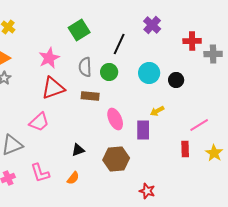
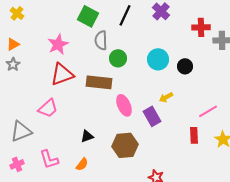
green square: (79, 30) -> (88, 16), turned -30
black line: (119, 44) -> (125, 15), moved
gray semicircle: (85, 67) -> (101, 40), moved
brown rectangle: (90, 96) -> (99, 82), size x1.4
purple rectangle: (143, 130) -> (152, 116), turned -30

